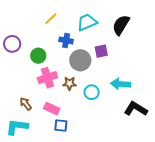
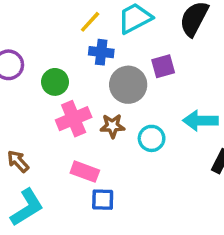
yellow line: (51, 19) -> (90, 22), moved
brown arrow: (26, 104) -> (18, 161), moved
cyan L-shape: (17, 127) -> (27, 207), turned 145

